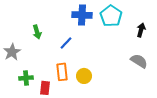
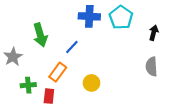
green arrow: (37, 32) -> (40, 35), size x1.5
gray semicircle: (139, 61) -> (152, 67), turned -126
orange rectangle: (62, 72) -> (58, 72), moved, turned 42

